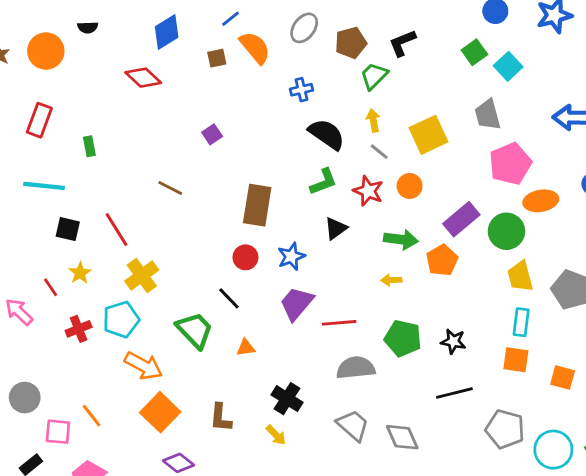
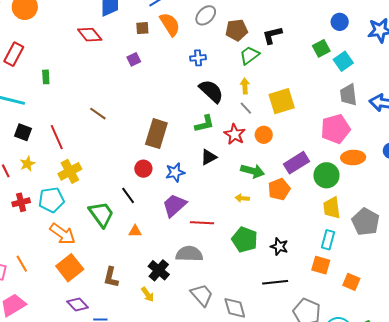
gray trapezoid: (488, 115) -> (348, 95), moved
purple square: (212, 134) -> (134, 59), moved
gray semicircle: (356, 368) -> (189, 254), moved

